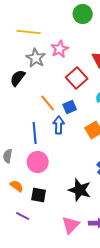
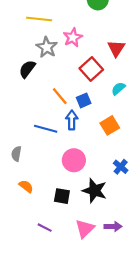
blue line: (35, 133) -> (46, 129), turned -70
pink circle: (38, 162) -> (74, 160), moved
black square: (39, 195) -> (62, 196), moved
purple line: (23, 216) -> (45, 228), moved

